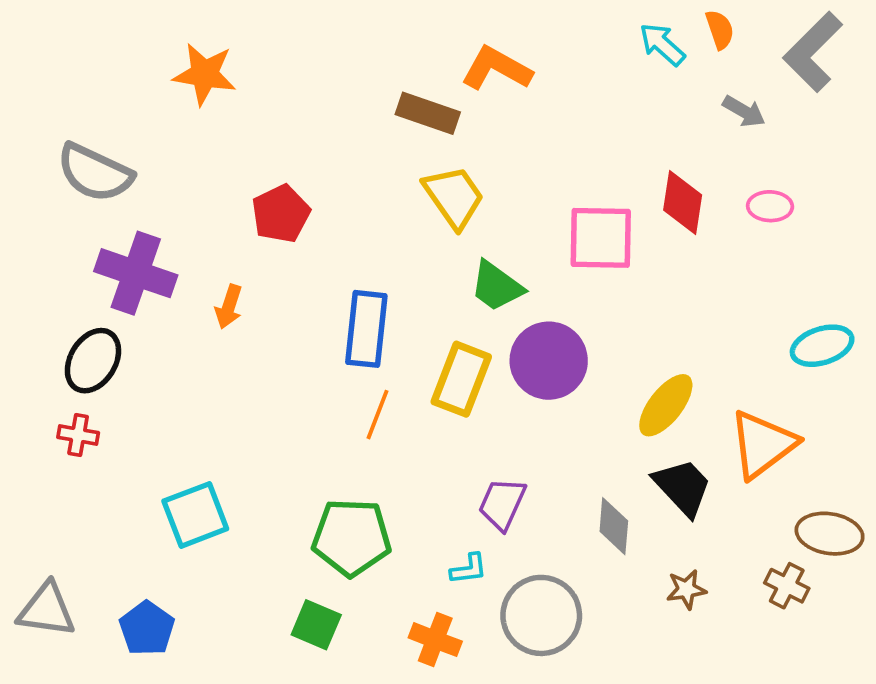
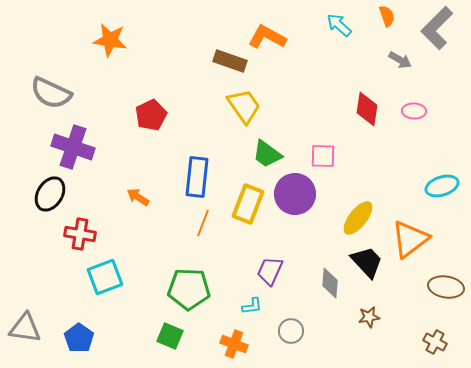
cyan arrow: (662, 44) -> (339, 25), moved
pink square: (601, 238) -> (323, 156), moved, size x0.7
orange arrow: (229, 307) -> (138, 197), moved, turned 105
red cross: (78, 435) -> (80, 234), moved, size x1.4
brown cross: (787, 586) -> (435, 342), moved
gray circle: (541, 615) -> (291, 331), size x0.6

